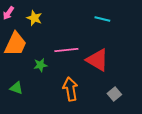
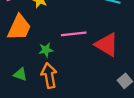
orange arrow: (70, 89) -> (49, 76), moved

